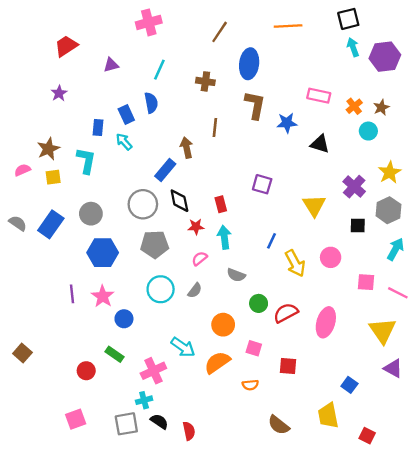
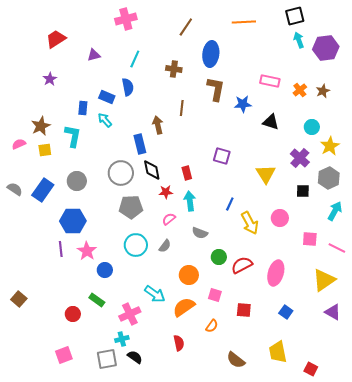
blue rectangle: (126, 115) -> (107, 97), turned -42
cyan circle: (368, 131) -> (312, 127), moved
blue rectangle: (165, 170) -> (140, 144), turned -54
blue hexagon: (103, 253) -> (73, 221), moved
yellow triangle: (383, 331) -> (324, 280), turned 30
orange semicircle: (250, 385) -> (212, 326), turned -48
blue square: (349, 385) -> (286, 312), moved
red semicircle: (189, 431) -> (179, 343), moved

